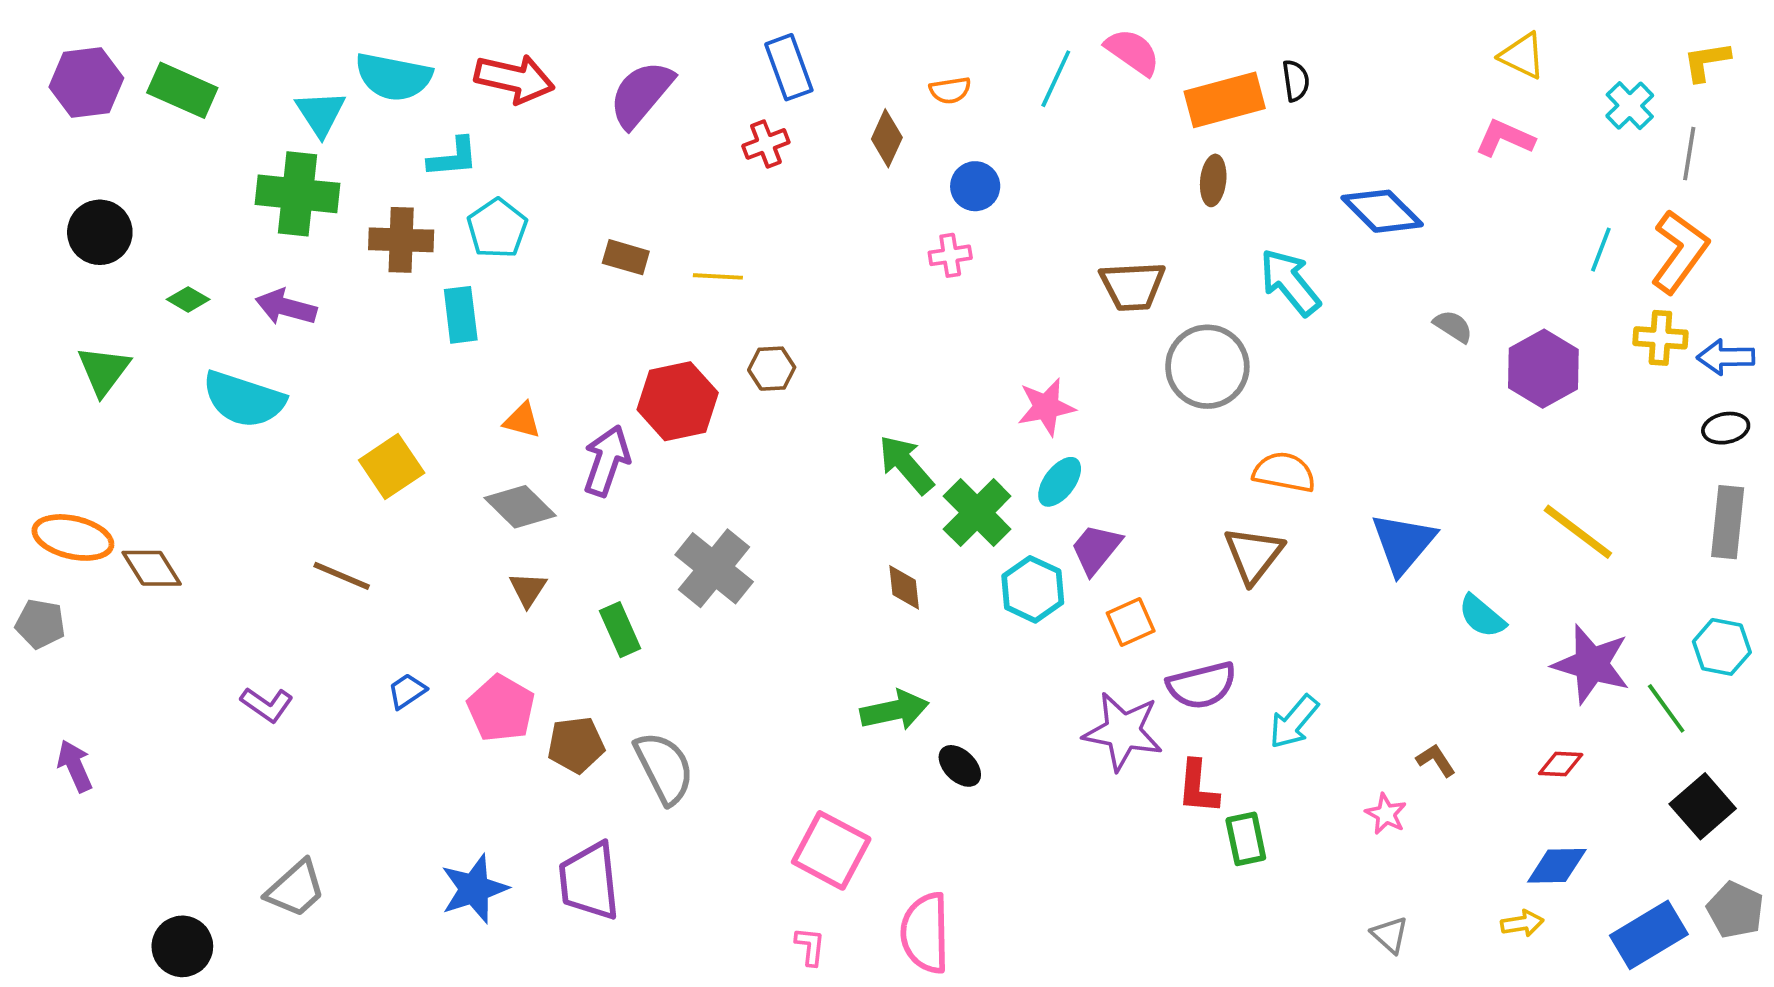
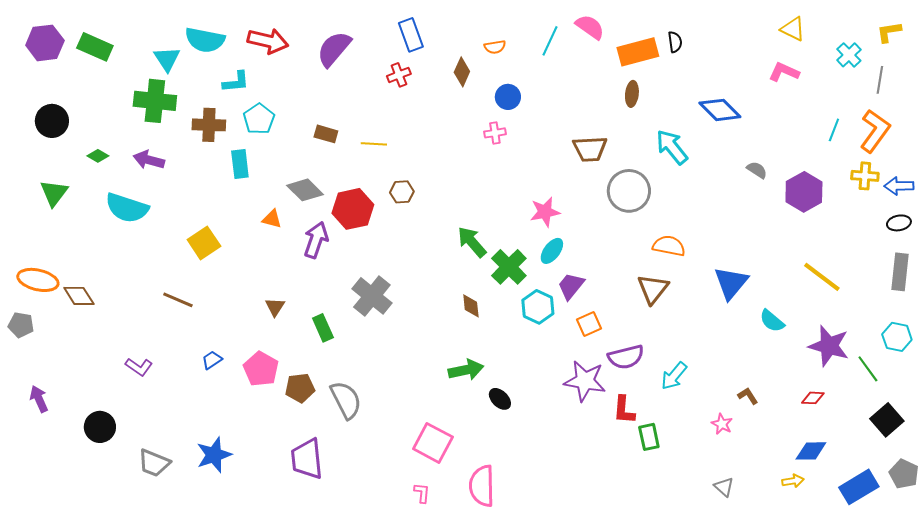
gray diamond: (520, 507) -> (305, 190), moved
gray trapezoid: (296, 889) -> (154, 463), turned 64
blue star: (474, 889) -> (214, 455), moved
black circle: (182, 946) -> (100, 427), moved

